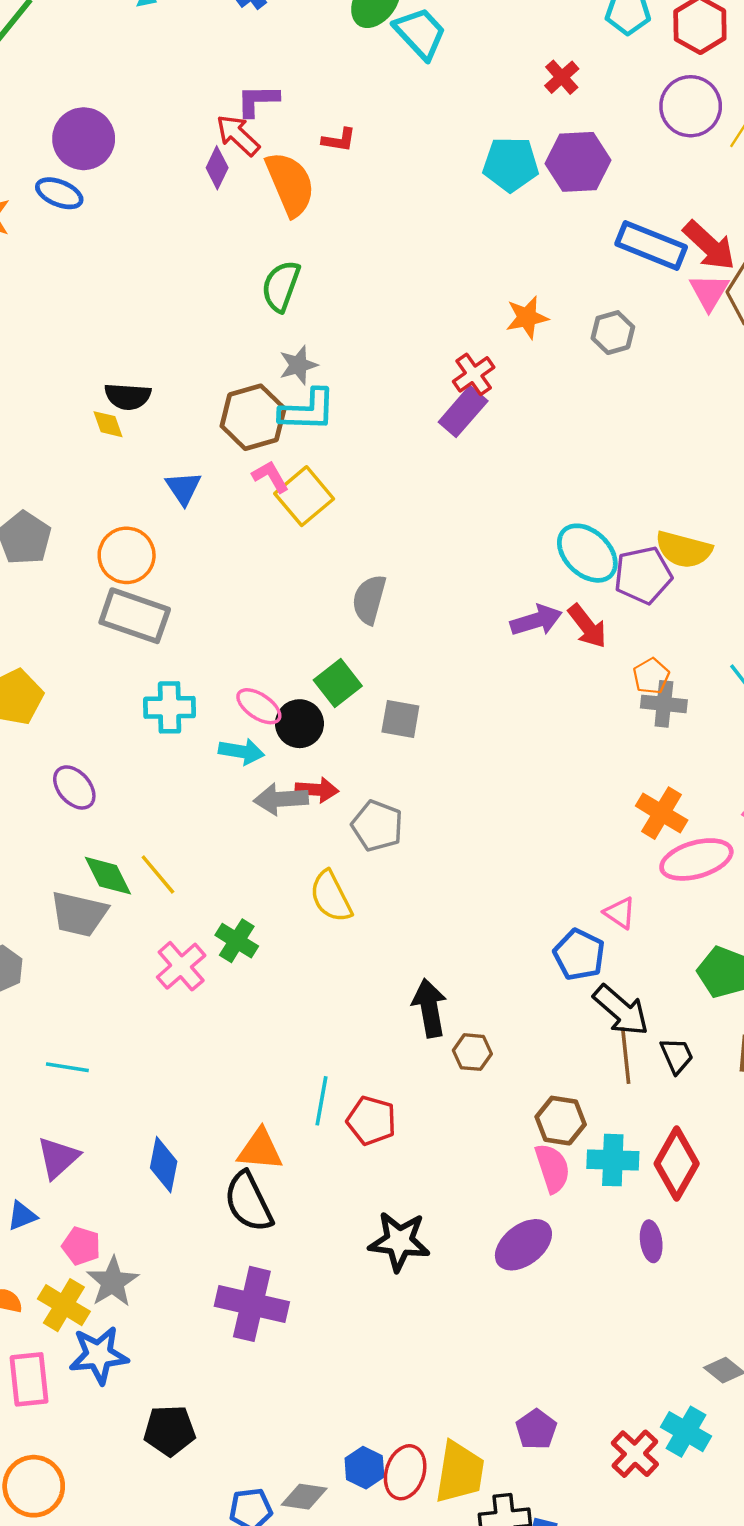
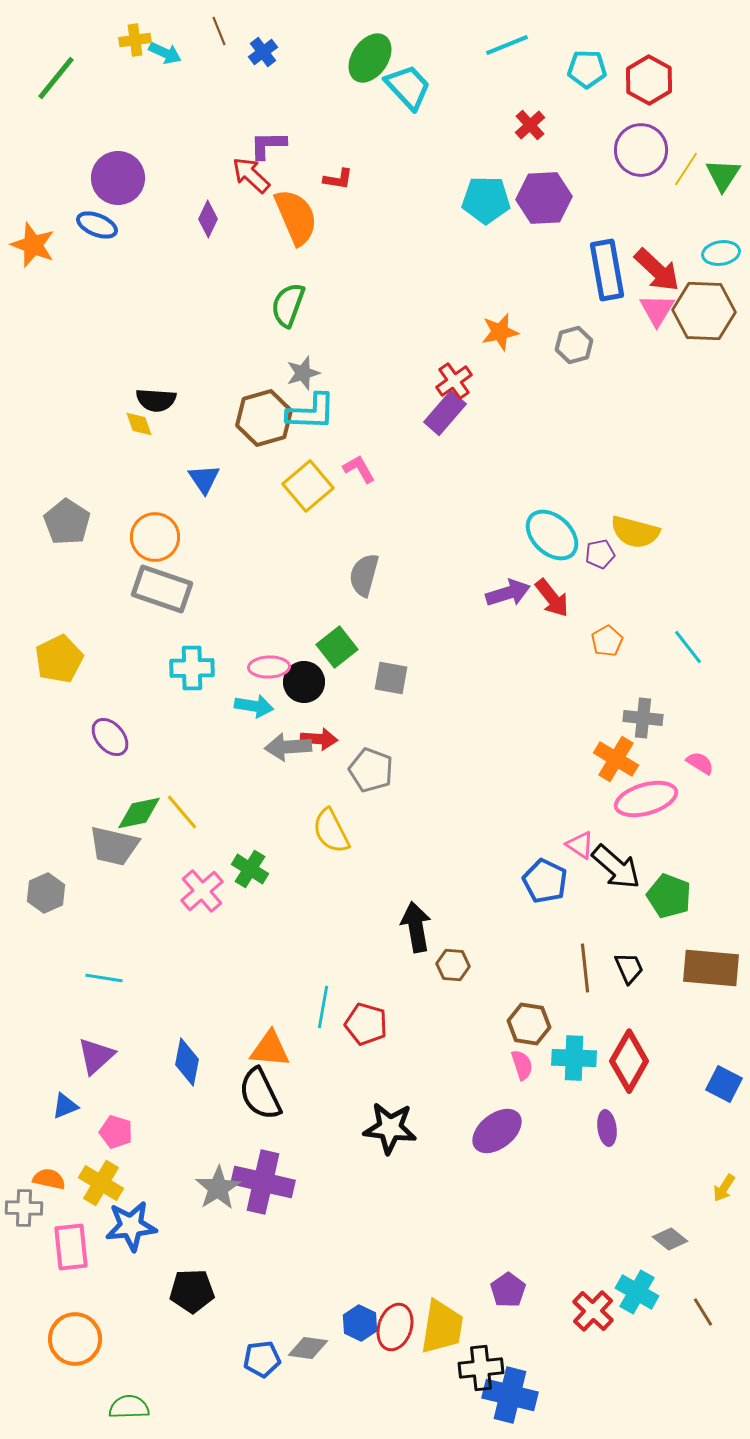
purple diamond: (217, 168) -> (208, 219), moved
blue rectangle: (651, 245) -> (607, 270), turned 58
pink L-shape: (270, 476) -> (359, 469), moved
purple pentagon: (643, 575) -> (600, 554), size x0.6
gray cross: (664, 704) -> (643, 718), moved
pink ellipse: (259, 706) -> (269, 667), turned -36
green diamond: (108, 876) -> (139, 813), turned -75
black arrow: (621, 1010) -> (616, 867), moved
pink semicircle: (552, 1168) -> (522, 1065), size x0.7
gray star: (113, 1282) -> (218, 1188), moved

